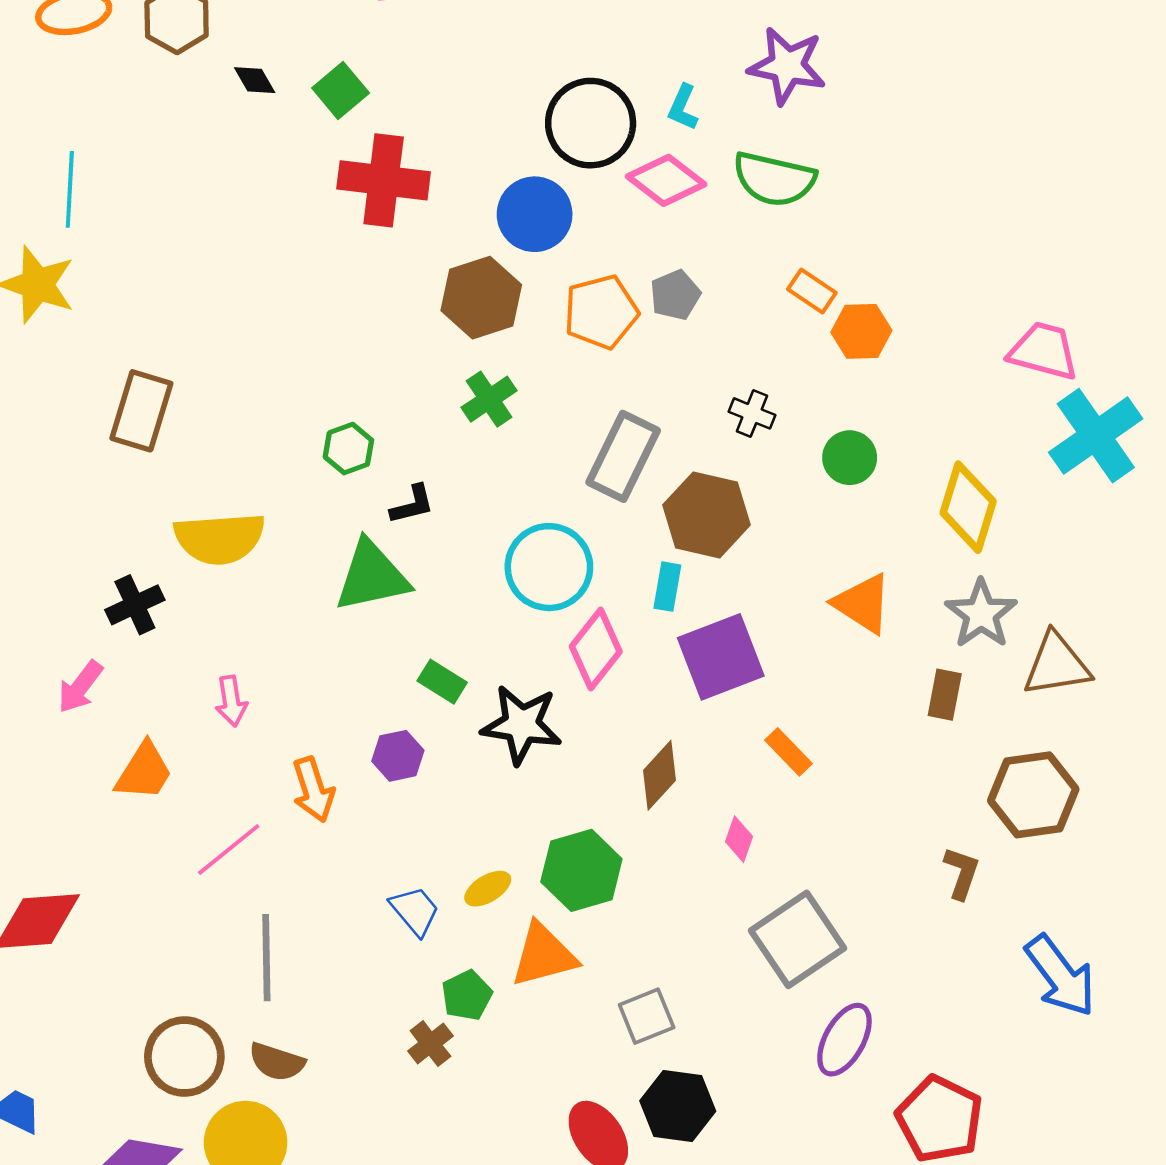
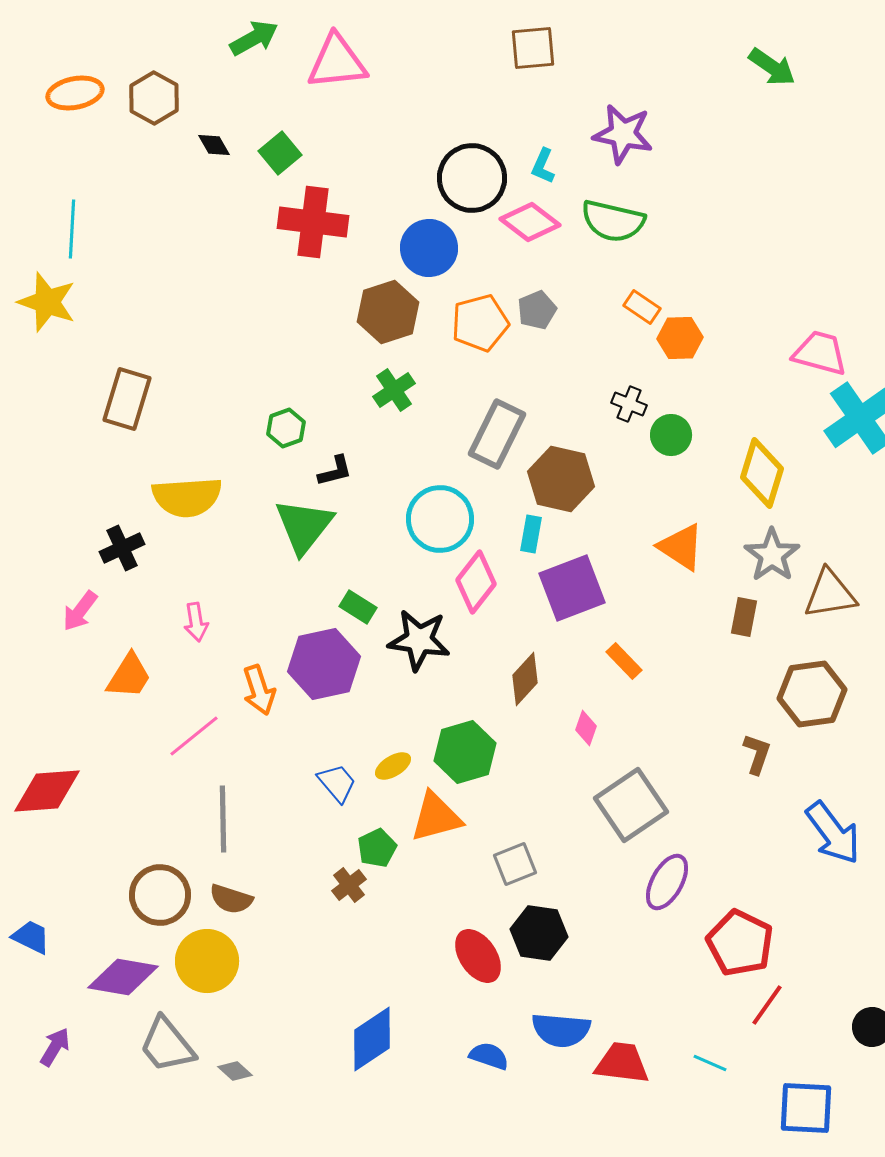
black cross: (752, 413) -> (629, 404), moved
green triangle: (372, 576) -> (304, 526), turned -40
purple hexagon: (398, 756) -> (324, 664), size x1.8

